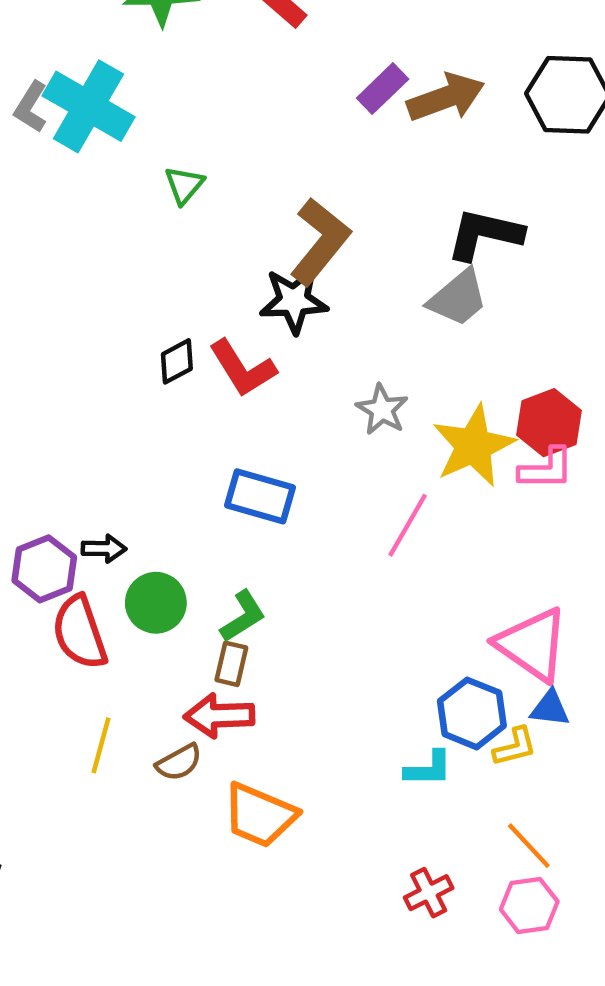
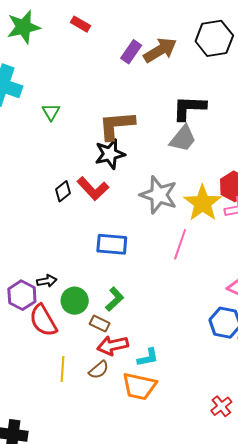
brown L-shape: (320, 241) -> (116, 125), turned -123
gray star: (382, 410) -> (159, 195), size x1.6
brown rectangle: (231, 664) -> (100, 324), moved, turned -66
cyan L-shape: (428, 769) -> (148, 357), moved

